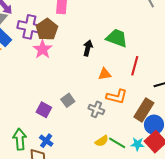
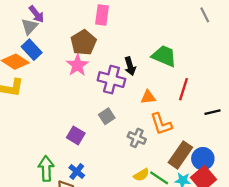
purple cross: (29, 27) -> (111, 80), moved
black arrow: (88, 48) -> (130, 66), turned 147
orange L-shape: (117, 97) -> (161, 124), turned 55
gray square: (68, 100) -> (107, 116), moved
brown rectangle: (144, 110) -> (180, 155), moved

